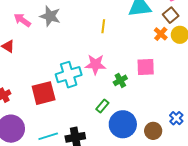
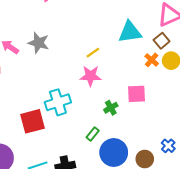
yellow line: (103, 26) -> (93, 53), turned 48
pink star: (95, 64) -> (91, 76), moved

